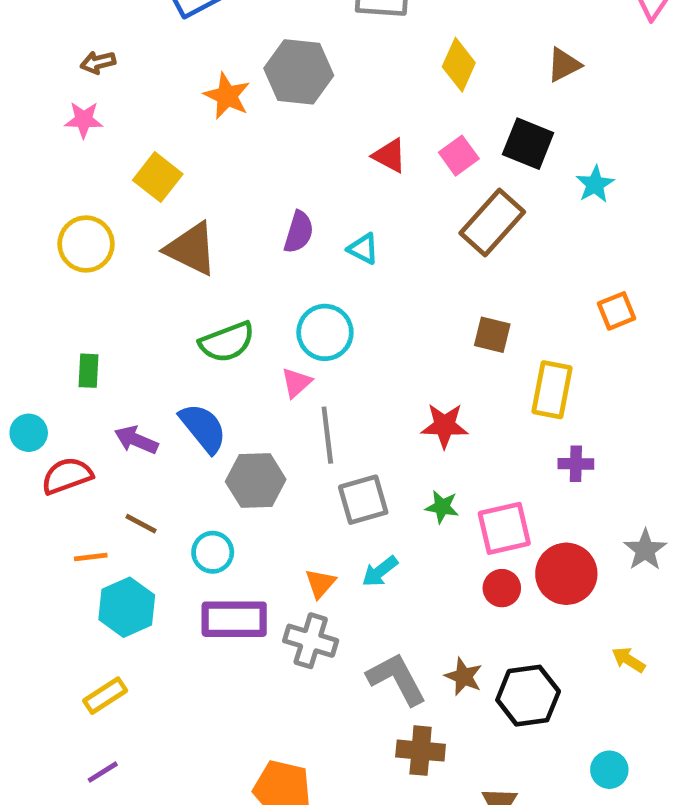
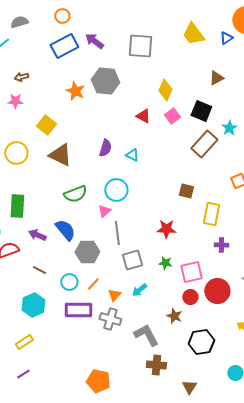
yellow diamond: (459, 65) -> (165, 90), moved
brown rectangle: (492, 222) -> (204, 144), moved
green rectangle: (88, 371) -> (17, 206), size x1.6
orange line: (91, 557) -> (93, 284), moved, turned -40
brown star: (464, 677) -> (174, 316), moved

